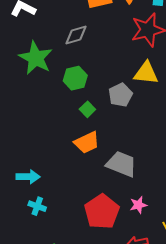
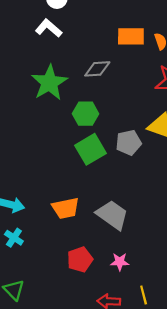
green square: (87, 109) -> (91, 149), size x1.8
orange trapezoid: (87, 142) -> (66, 208), moved
red pentagon: (102, 212) -> (80, 260), size x0.7

